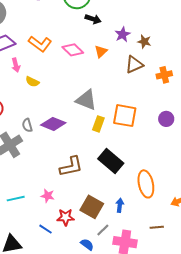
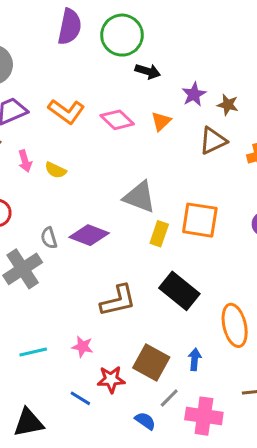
pink arrow: (16, 65) -> (25, 161), moved

